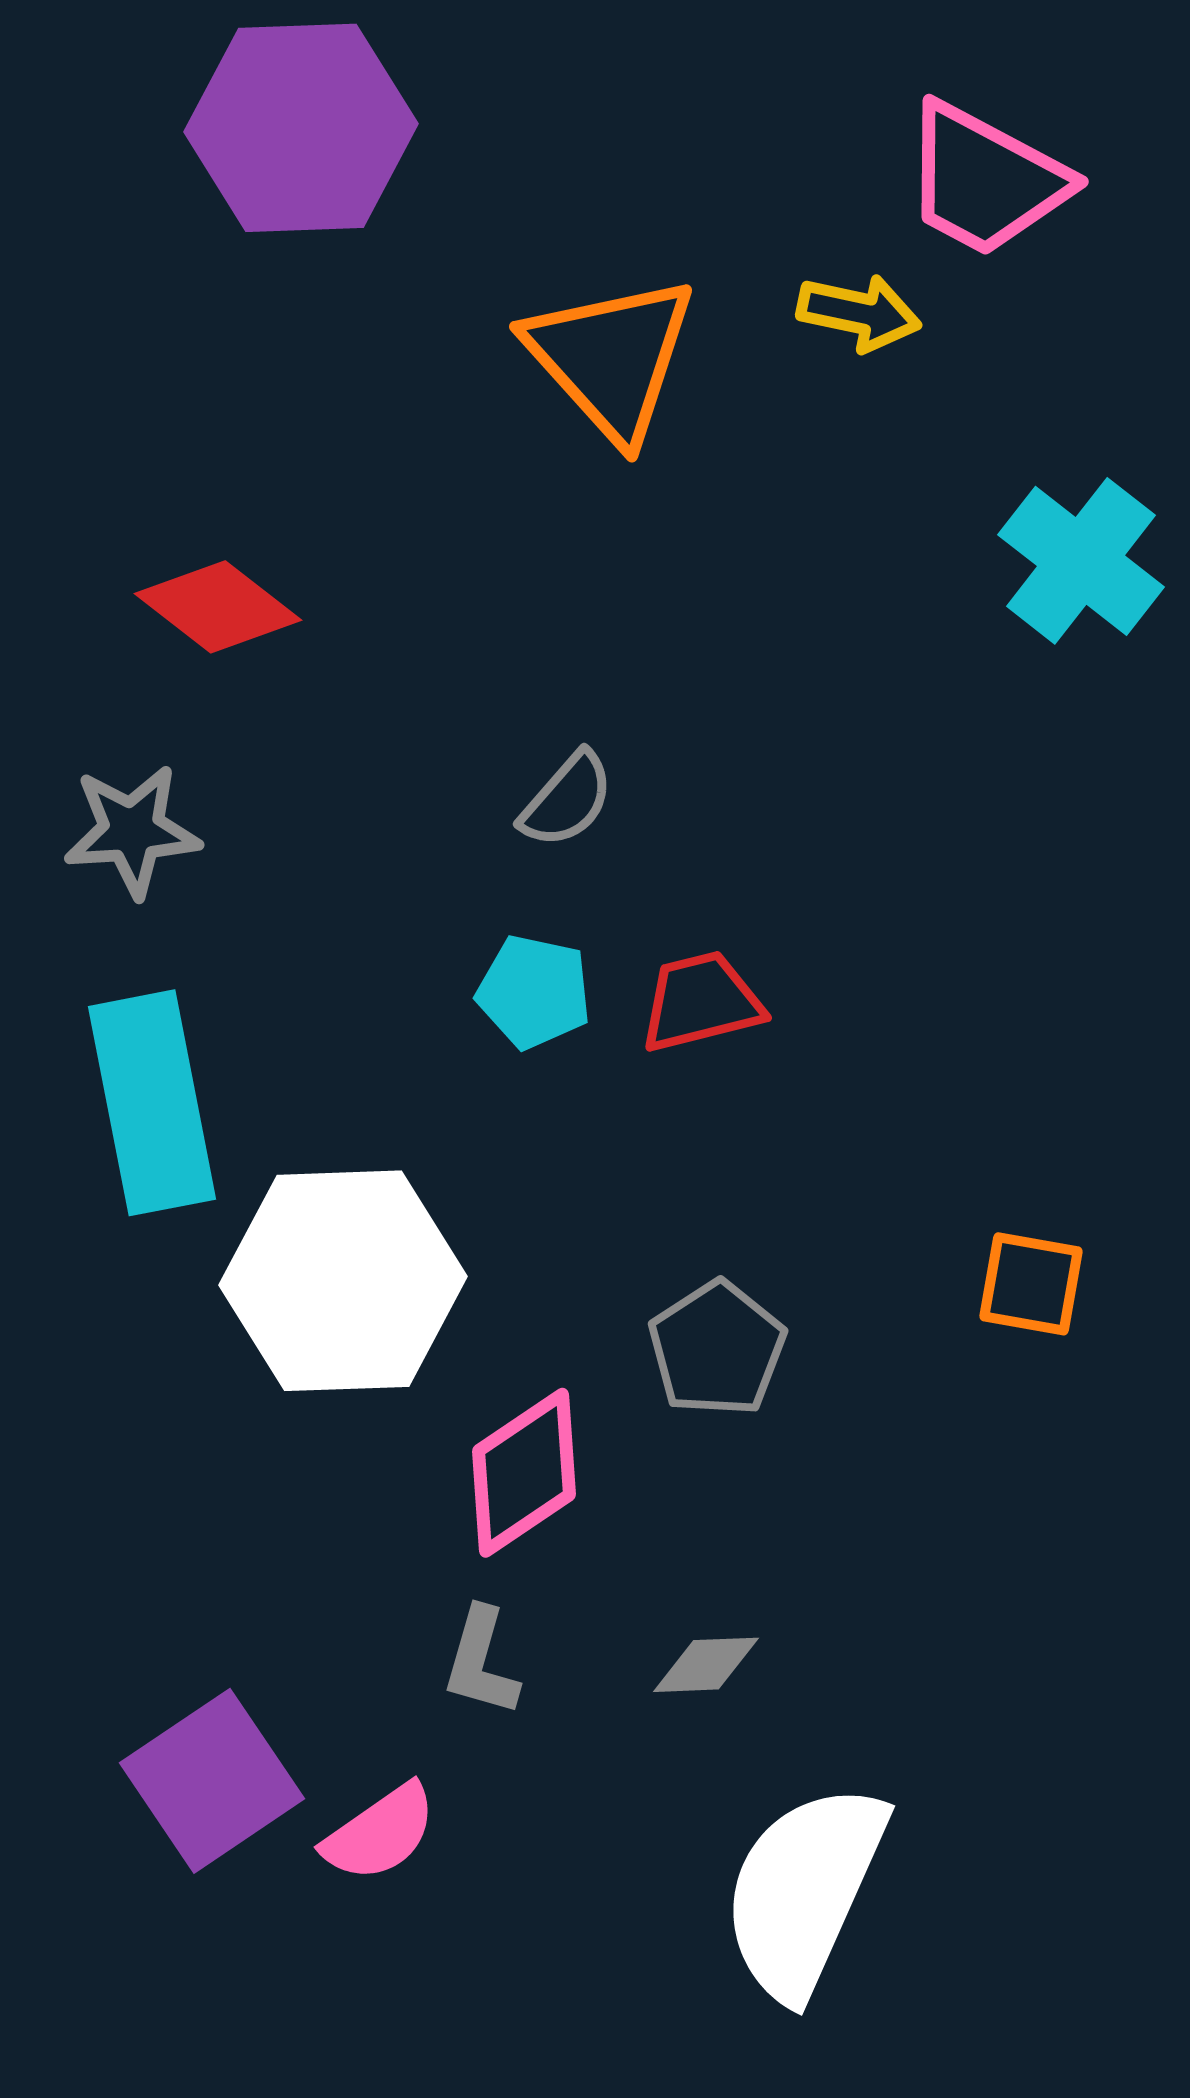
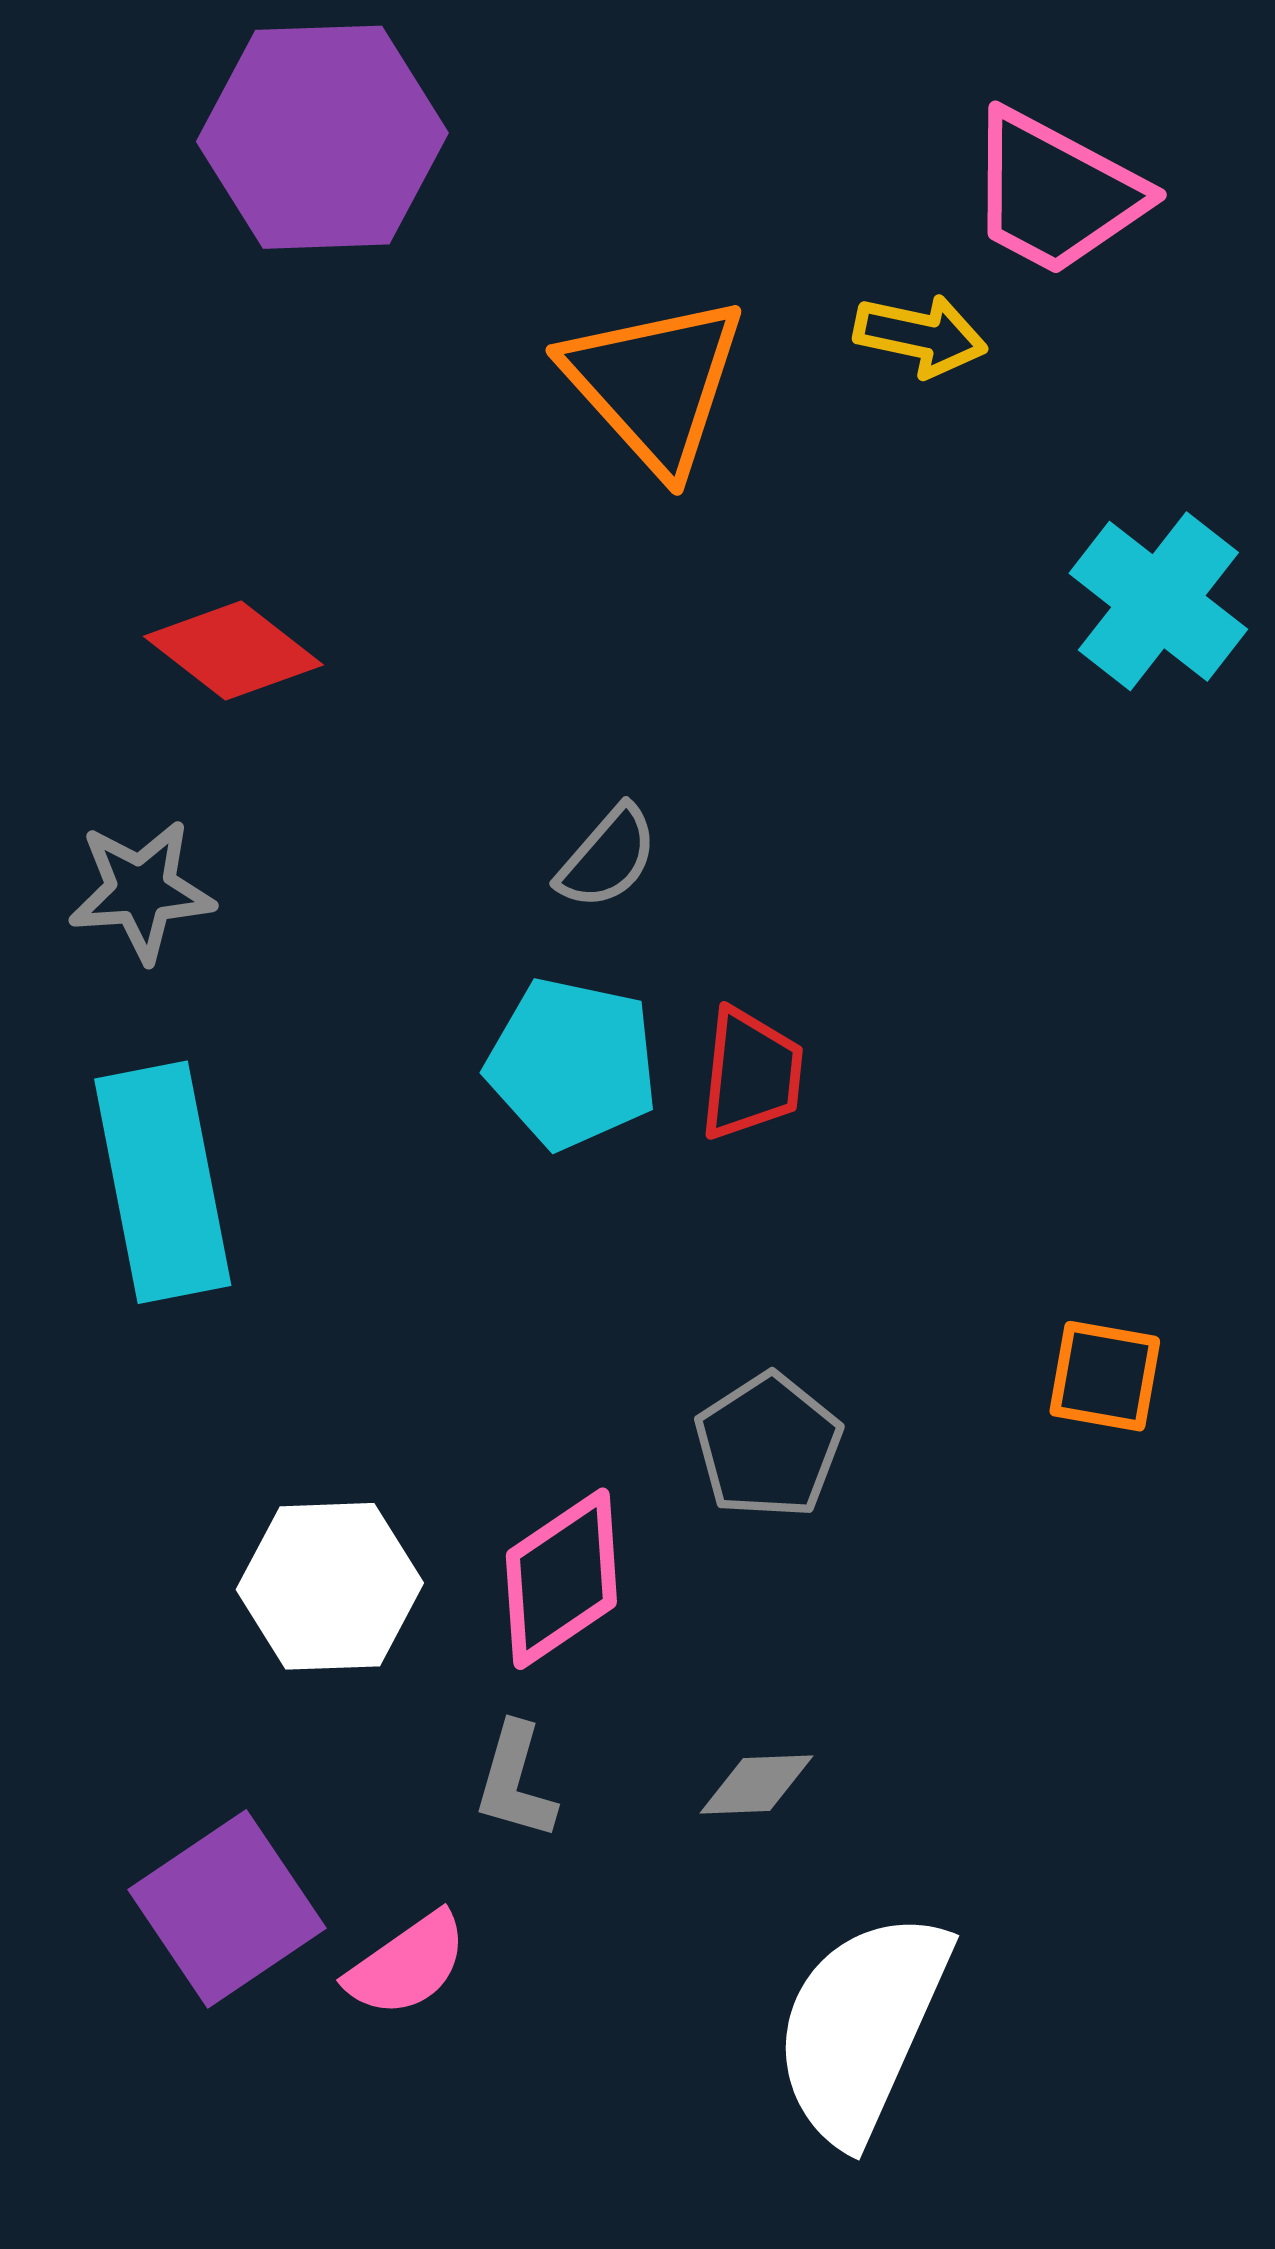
cyan pentagon: (534, 992) -> (572, 1063), size x1.4
red trapezoid: (701, 1002) -> (751, 1074), turned 110
white hexagon: (343, 1281) -> (330, 1586), moved, size x0.7

